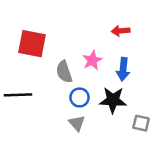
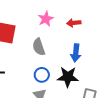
pink star: (92, 60) -> (46, 19), moved
gray semicircle: (64, 72) -> (39, 47), moved

